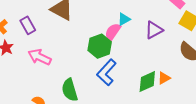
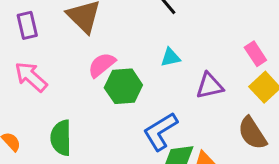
pink semicircle: (113, 32) -> (102, 65), moved
blue L-shape: (107, 72) -> (160, 131), moved

